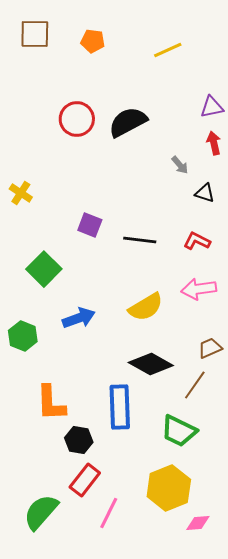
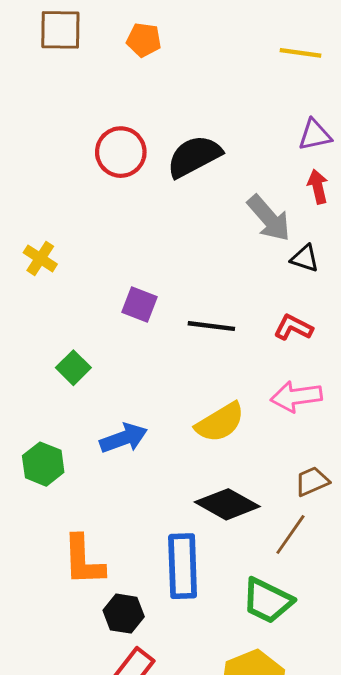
yellow line: (168, 50) -> (301, 53), moved, turned 32
gray arrow: (180, 165) -> (269, 218), size x1.8
green square: (44, 269) -> (73, 368), size x0.7

